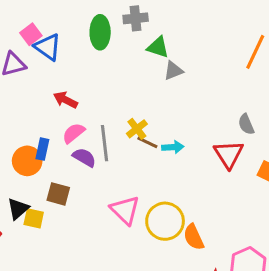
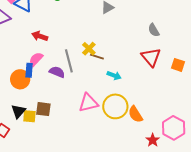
gray semicircle: (246, 124) -> (154, 30), moved
pink semicircle: (74, 133) -> (36, 59), moved
cyan arrow: (173, 147) -> (114, 75), moved, turned 32
brown square: (58, 194) -> (43, 109), moved
pink triangle: (125, 210) -> (88, 103), turned -50

